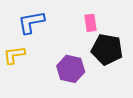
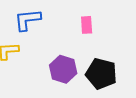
black pentagon: (107, 49) -> (101, 74), moved

